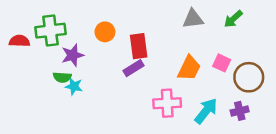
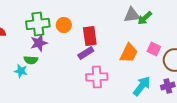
green arrow: (233, 19) -> (145, 18), moved
green cross: (51, 31) -> (38, 24), moved
cyan star: (74, 86) -> (21, 71), moved
pink cross: (167, 103) -> (97, 77), moved

